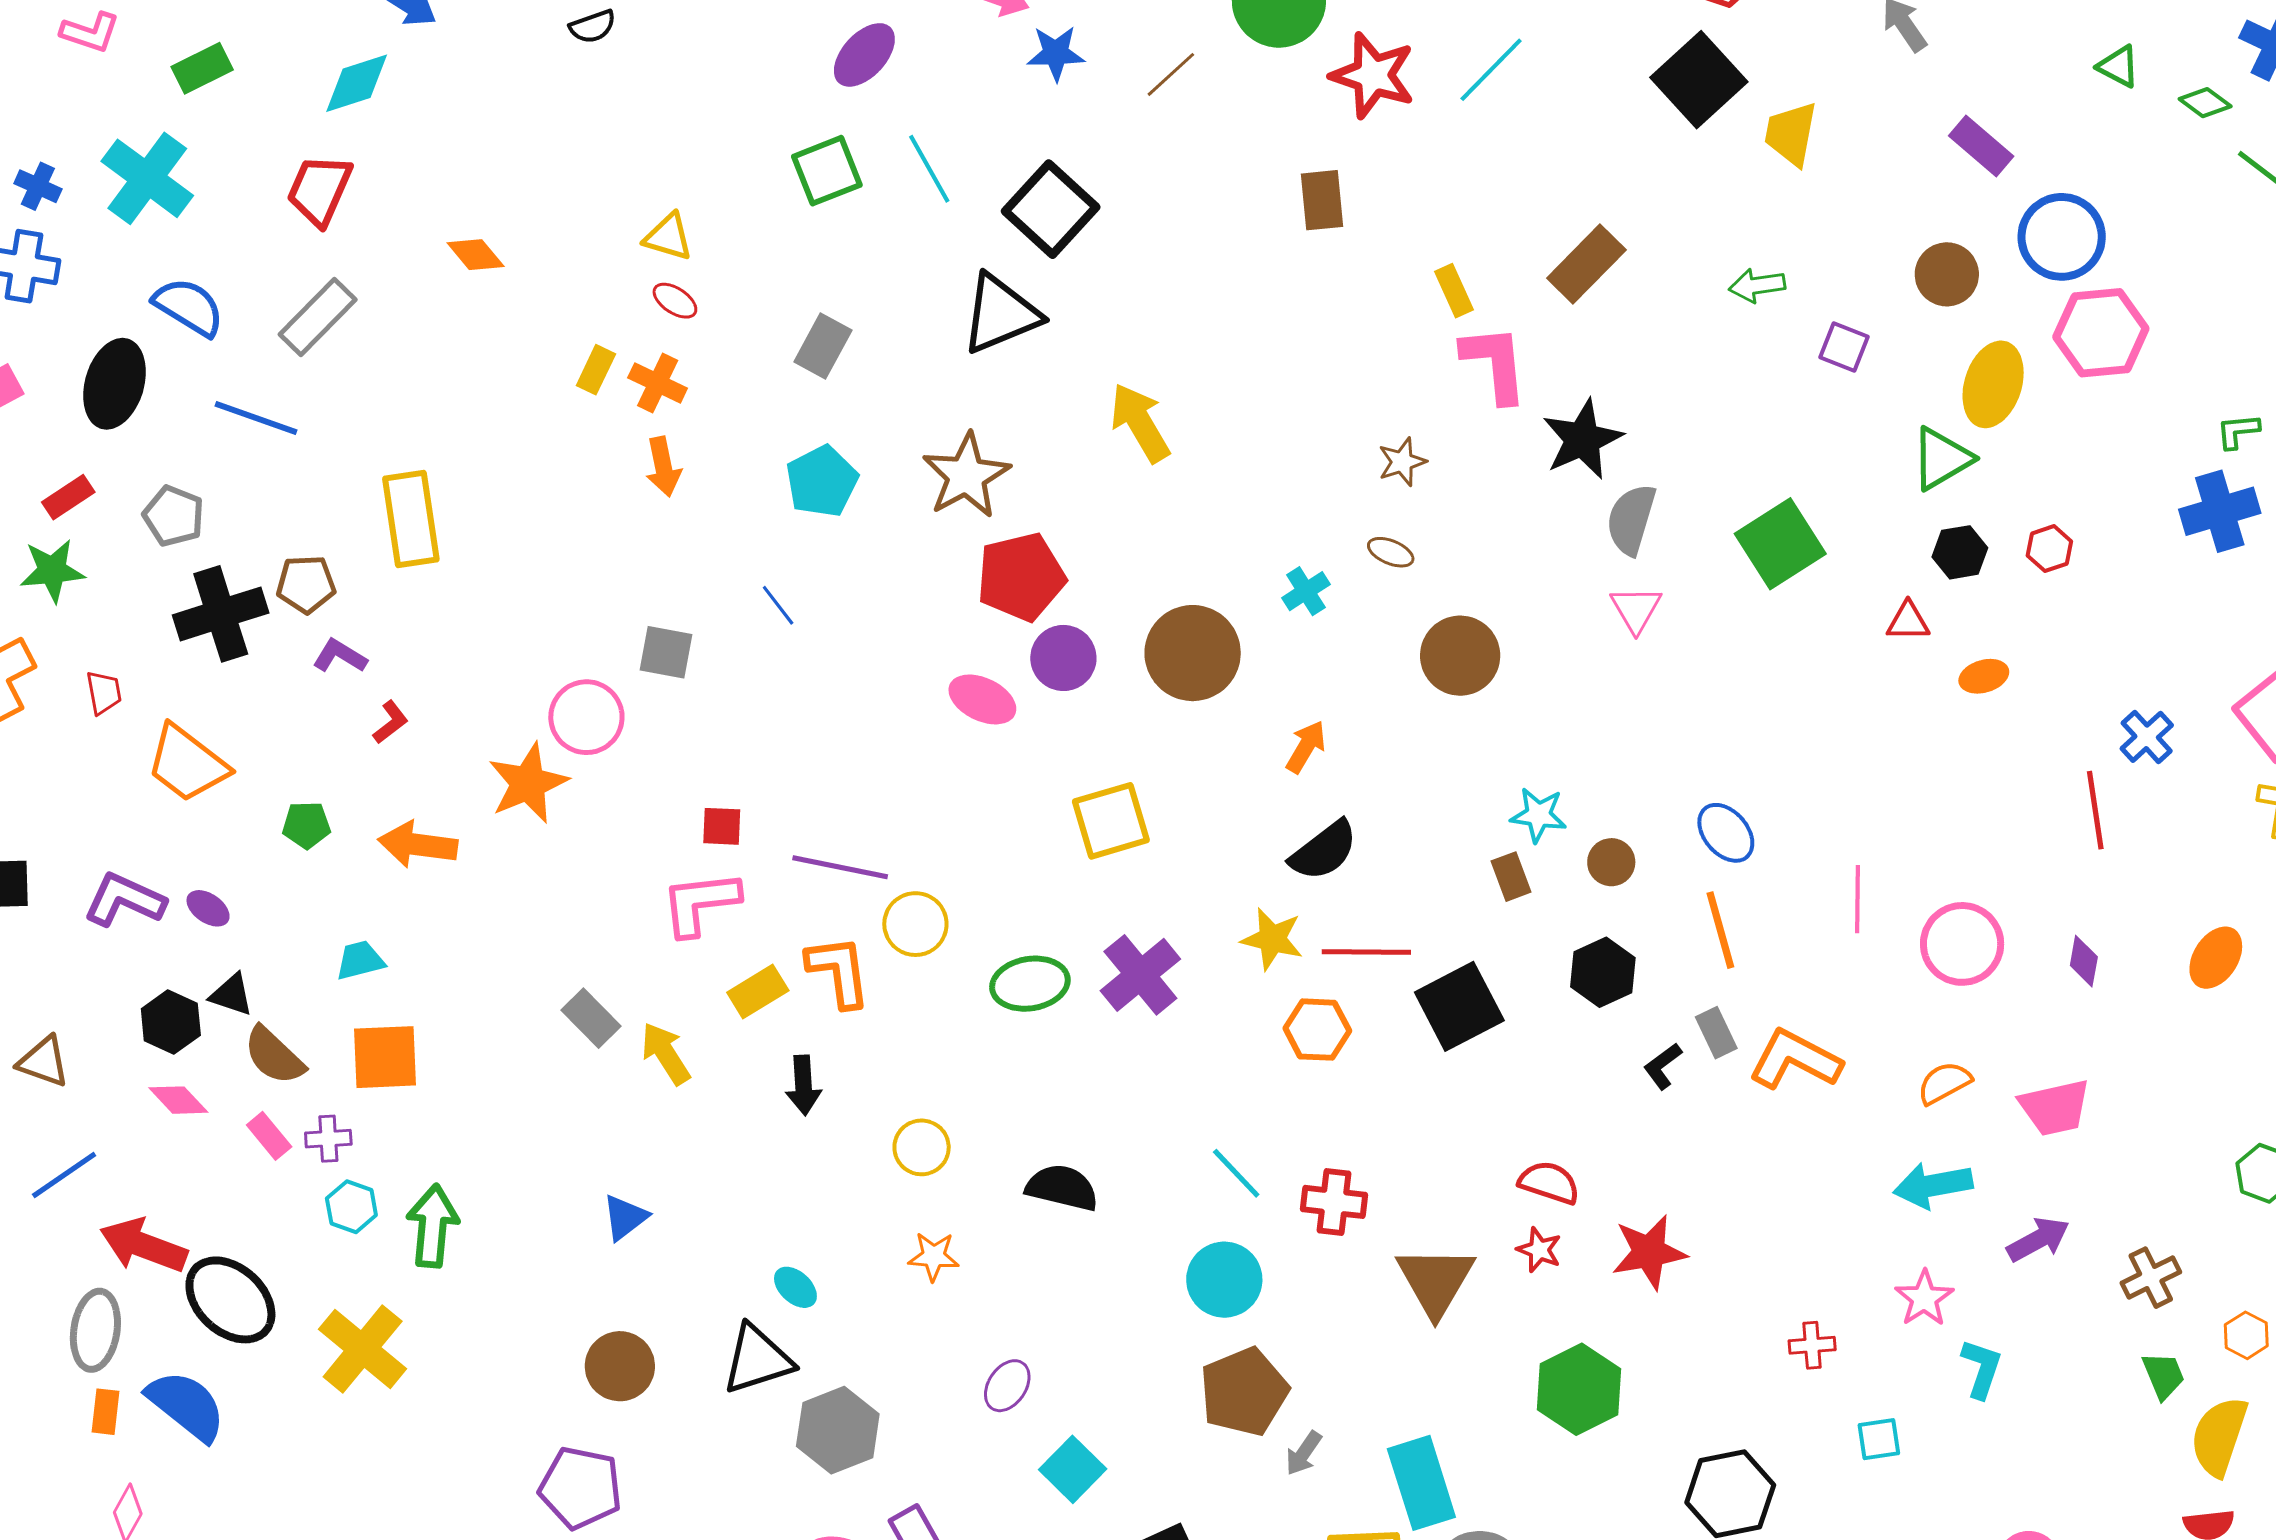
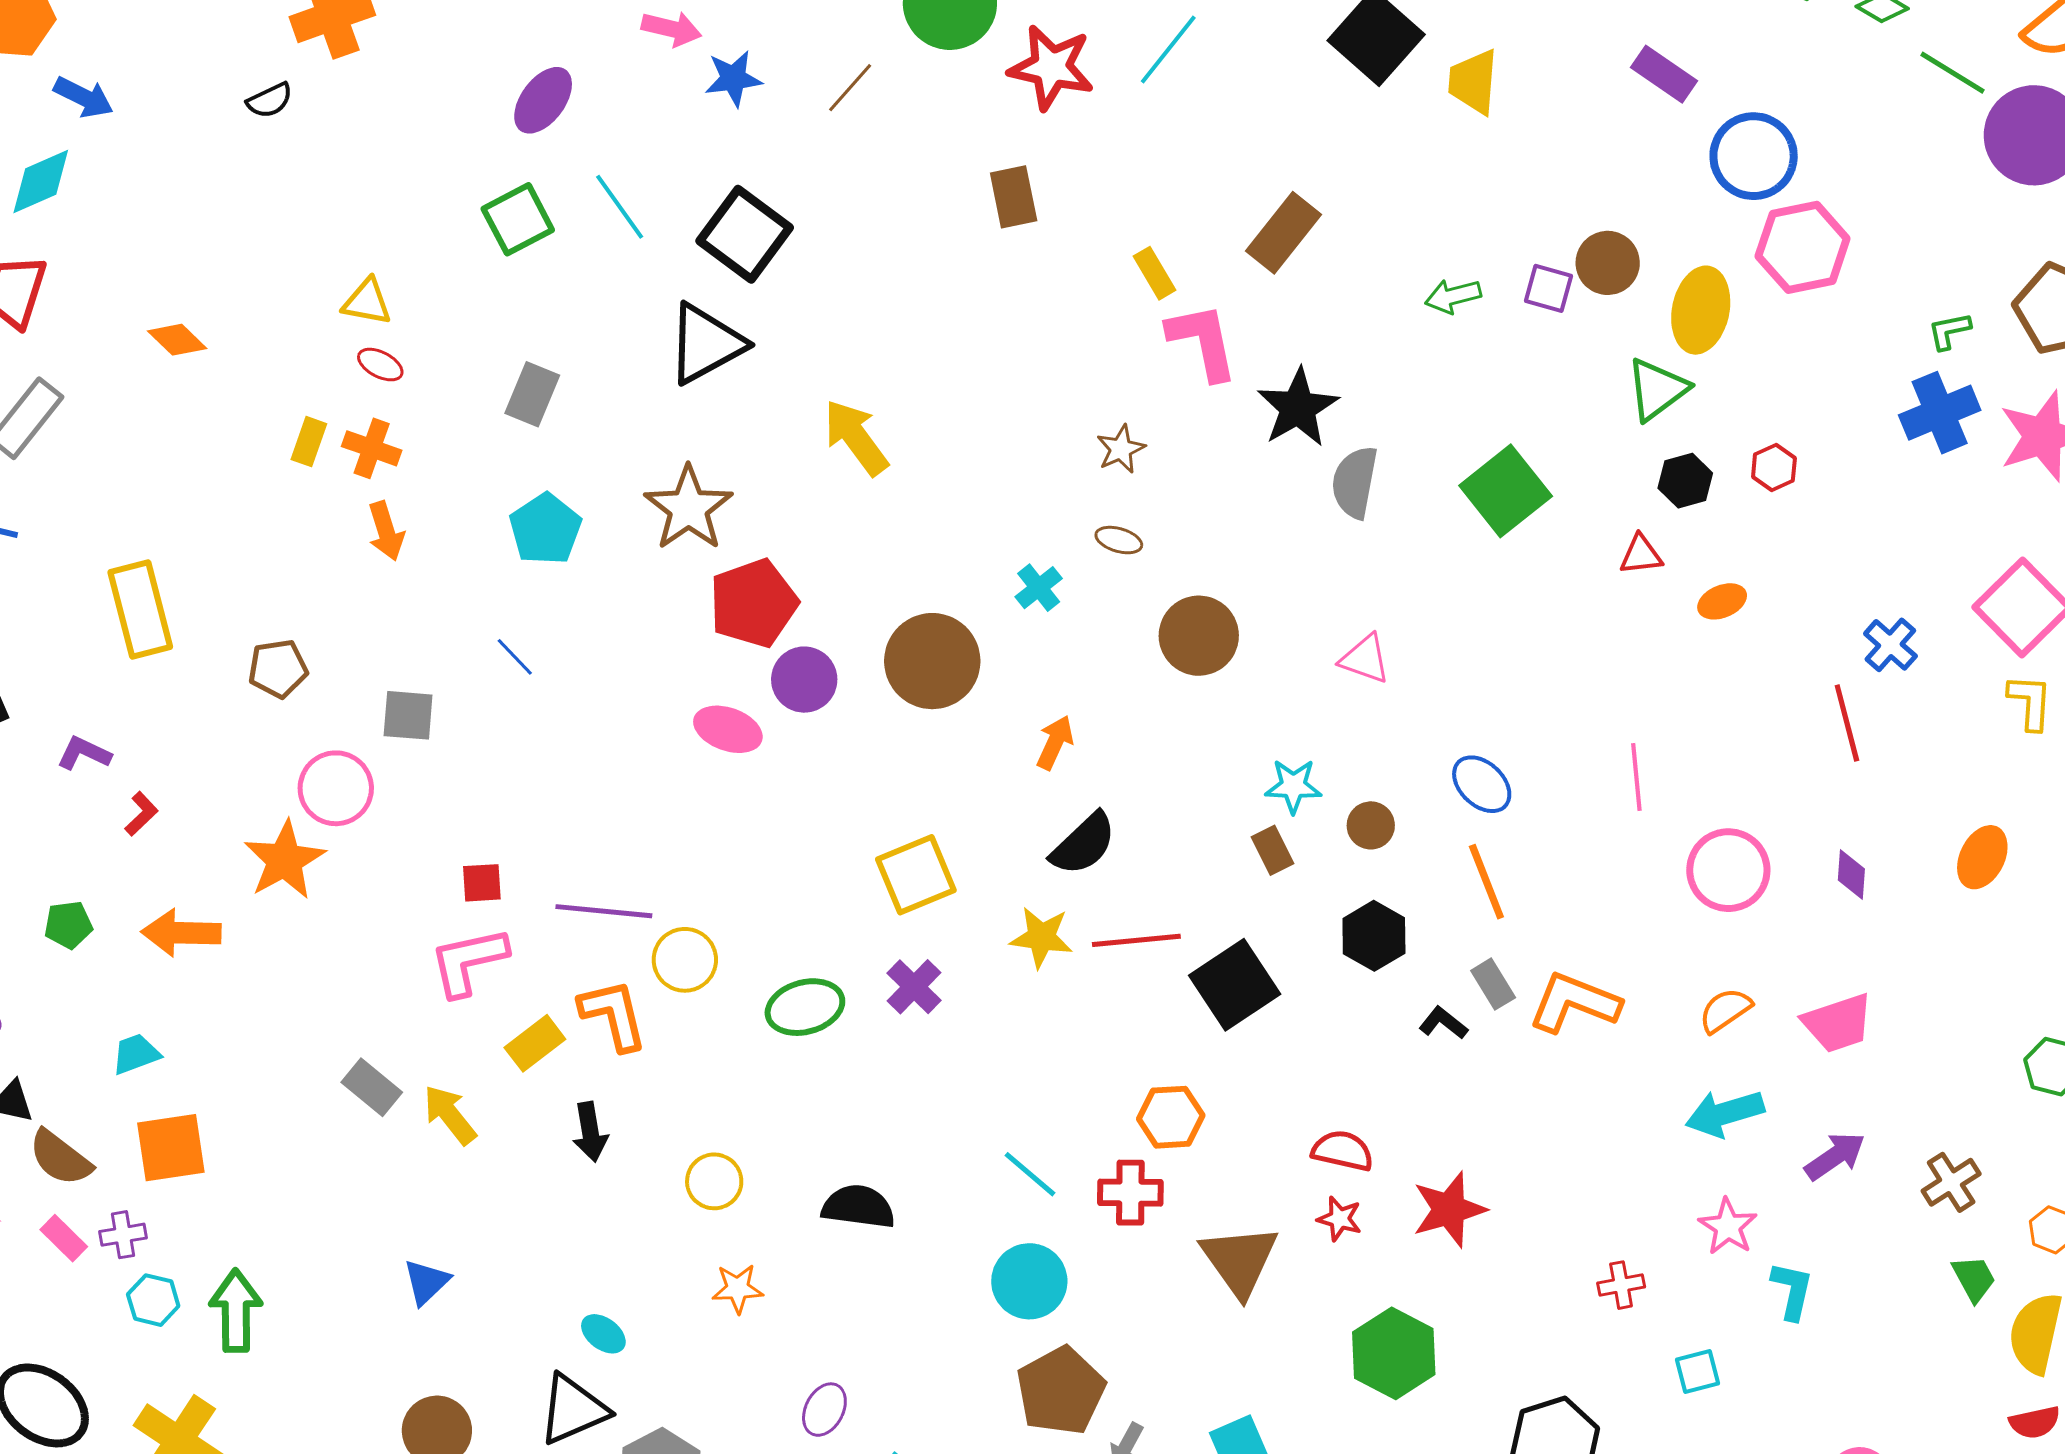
brown circle: (1947, 274) -> (1608, 263), moved
green arrow: (1757, 285) -> (1453, 296), moved
brown pentagon: (306, 584) -> (278, 669), moved
pink triangle: (1636, 609) -> (1365, 659), moved, turned -34
yellow square: (1111, 821) -> (916, 875), moved
pink line: (1858, 899) -> (1636, 777), moved
purple cross: (1140, 975) -> (914, 987), size x0.7
orange hexagon: (1317, 1030) -> (1171, 1117), moved
black L-shape: (1663, 1066) -> (1443, 1023), turned 81

